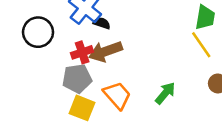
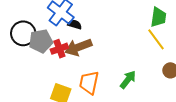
gray pentagon: (77, 79) -> (41, 41), moved
orange trapezoid: (117, 95) -> (89, 83), turned -125

